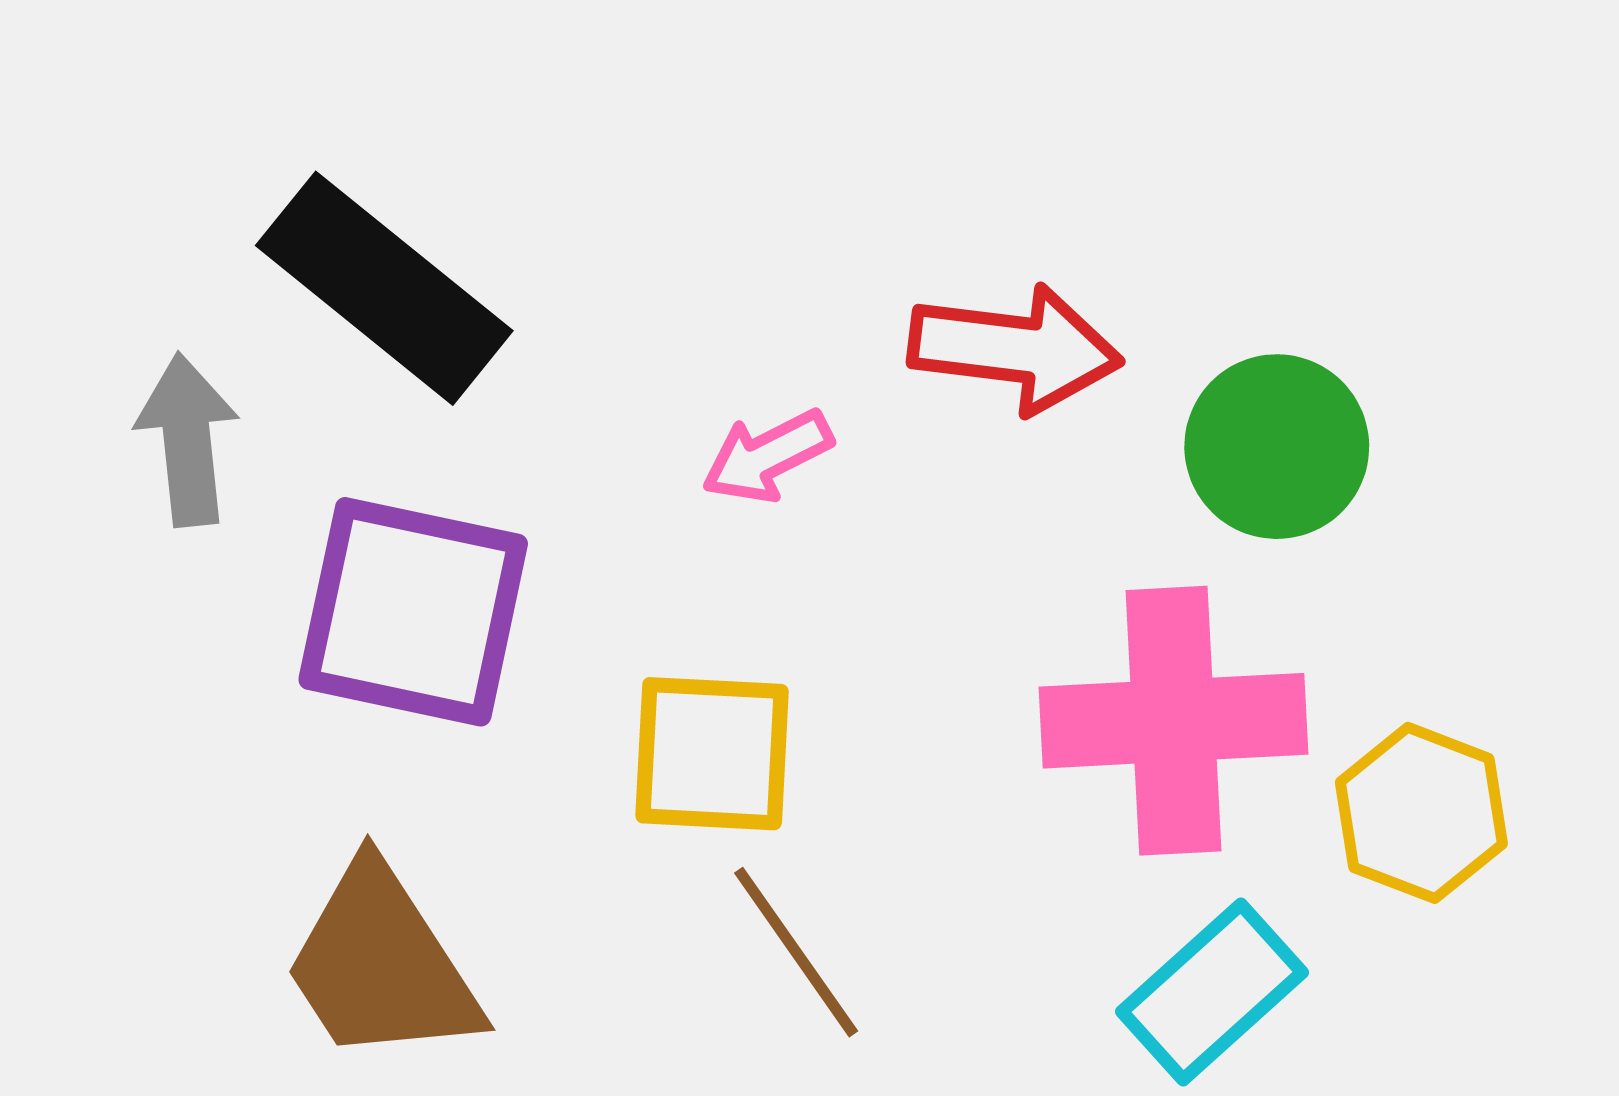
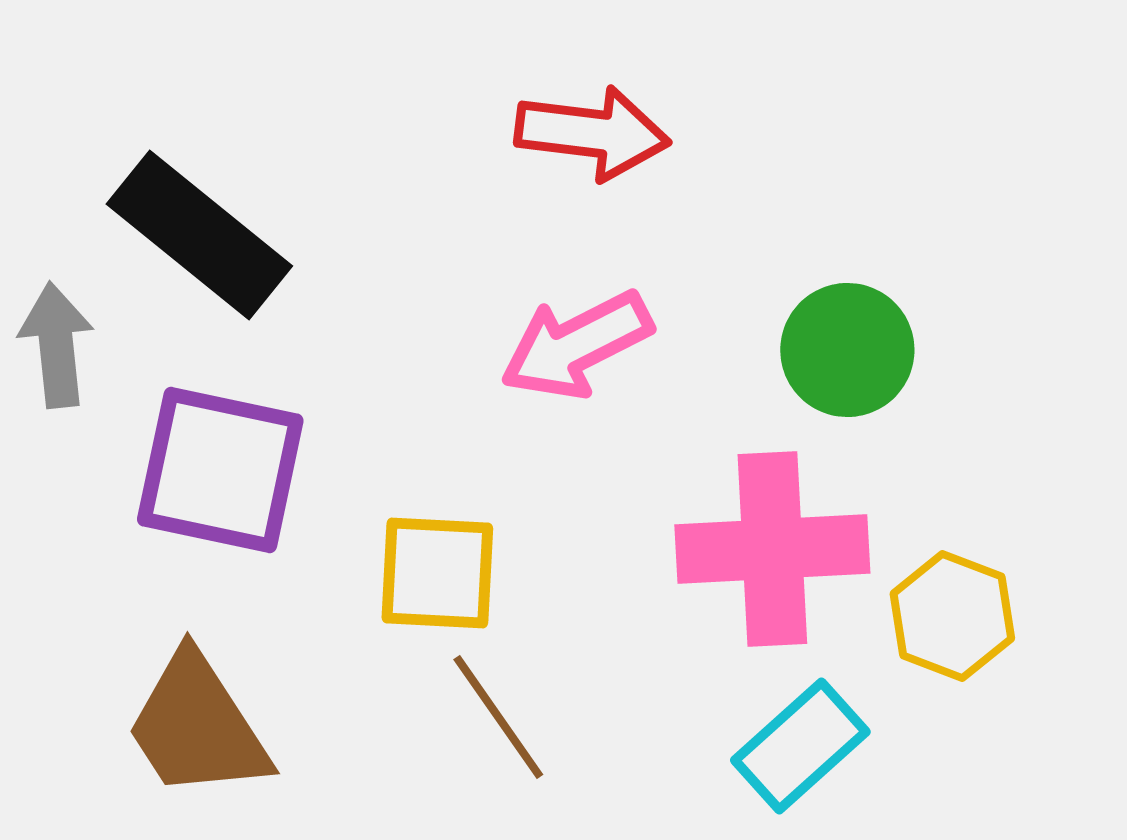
red arrow: (1015, 349) -> (592, 133), moved
pink arrow: (767, 456) -> (576, 345), moved, size x1.6

